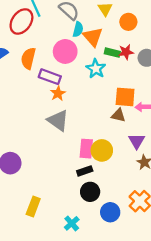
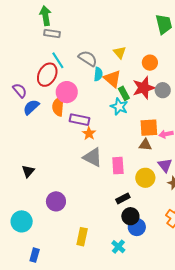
orange circle: (128, 22) -> (150, 63), moved
pink circle: (65, 51) -> (67, 92), moved
red star: (126, 52) -> (144, 88), size x1.6
green rectangle: (112, 53) -> (124, 93), moved, turned 56
pink rectangle: (86, 149) -> (118, 166), moved
yellow circle: (102, 150) -> (145, 178), moved
blue circle: (110, 212) -> (137, 227), moved

